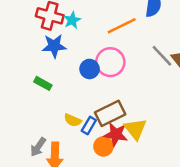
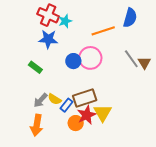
red star: (116, 134) -> (87, 115), turned 30
gray arrow: (38, 147) -> (41, 100), moved

